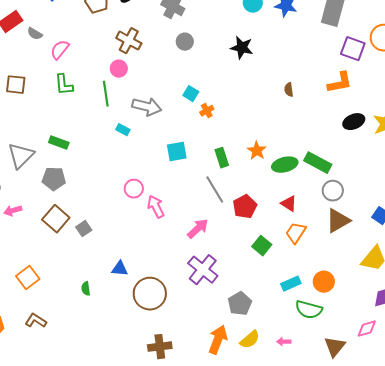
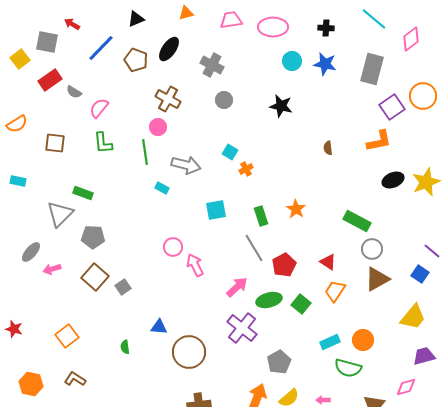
purple square: (353, 49) -> (392, 107), turned 35
green rectangle: (59, 143) -> (83, 193), moved
green ellipse: (285, 165) -> (269, 300), moved

